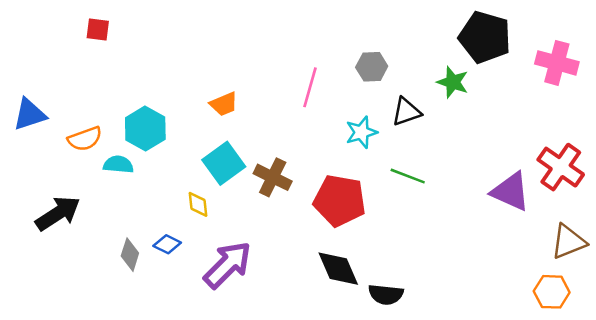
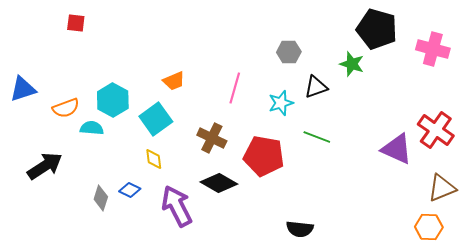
pink line: (310, 87) -> (235, 88), moved
cyan square: (224, 163) -> (156, 119), moved
purple arrow: (228, 265) -> (177, 206), turned -72
black diamond: (338, 269) -> (219, 183), moved, turned -36

